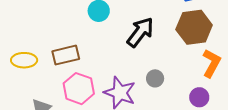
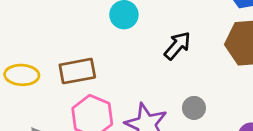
black arrow: (140, 32) -> (177, 46), size x0.7

